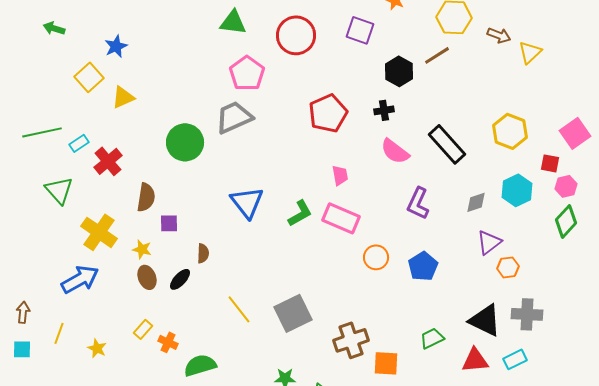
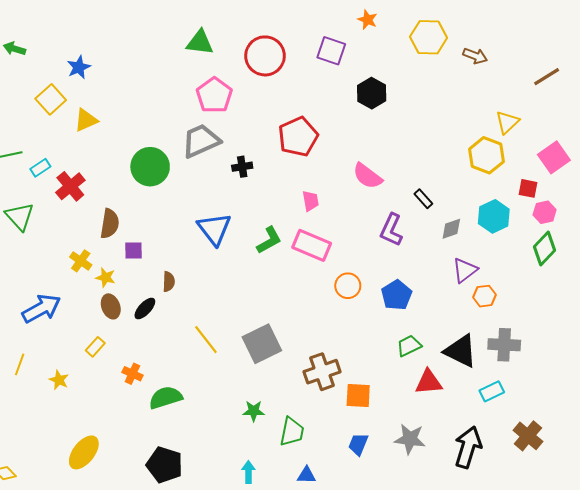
yellow triangle: (530, 52) -> (507, 122), moved
brown line: (437, 55) -> (547, 77), moved
black cross: (384, 110) -> (242, 167), moved
black rectangle: (447, 144) -> (423, 199), moved, size x0.5
yellow cross: (99, 232) -> (81, 261), moved, size x0.6
yellow rectangle: (143, 329) -> (95, 347), moved
green trapezoid: (432, 338) -> (409, 346), moved
red triangle: (475, 360) -> (429, 382), moved

